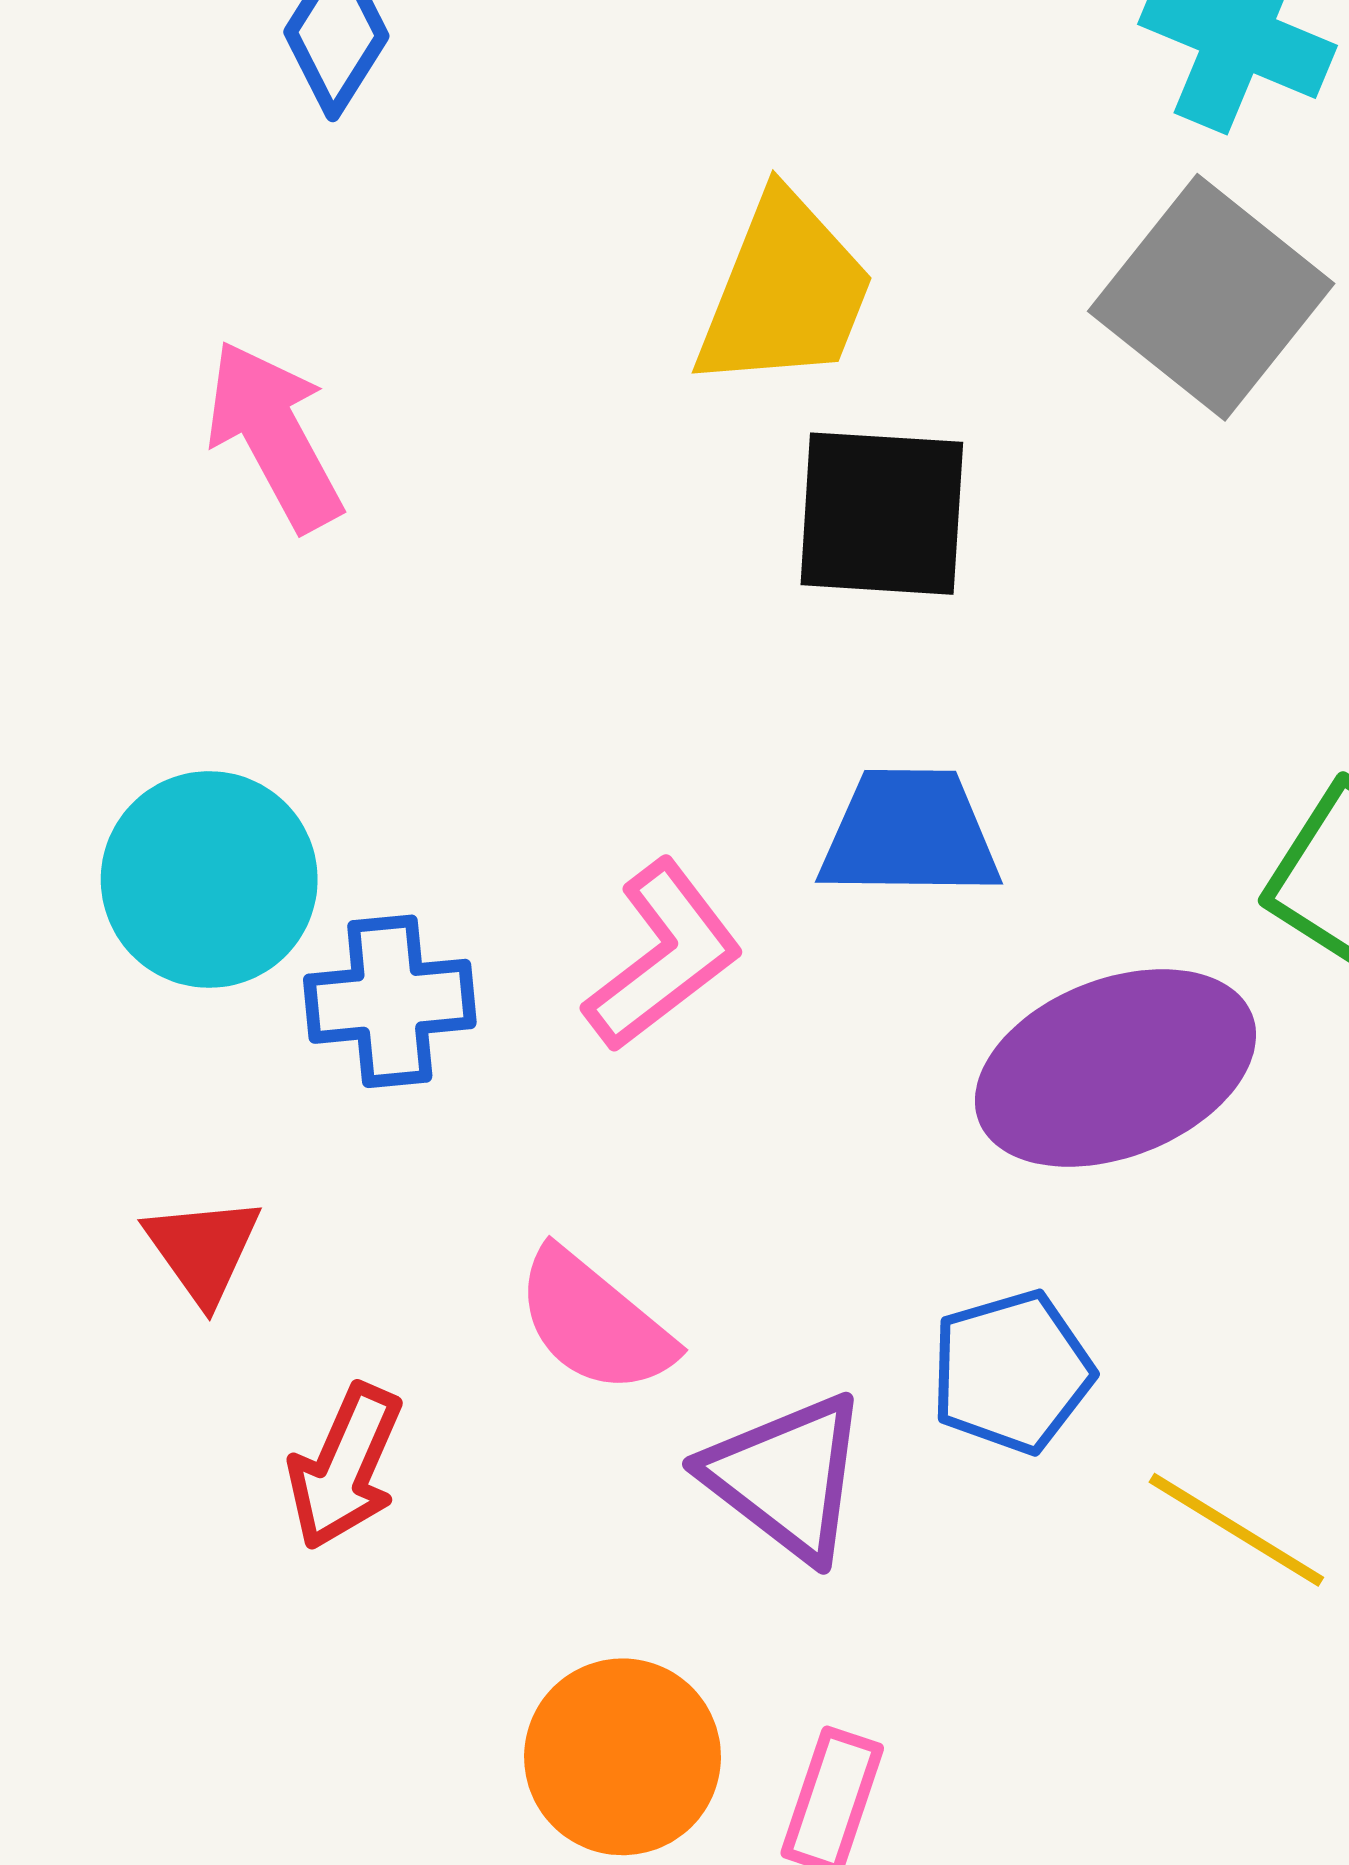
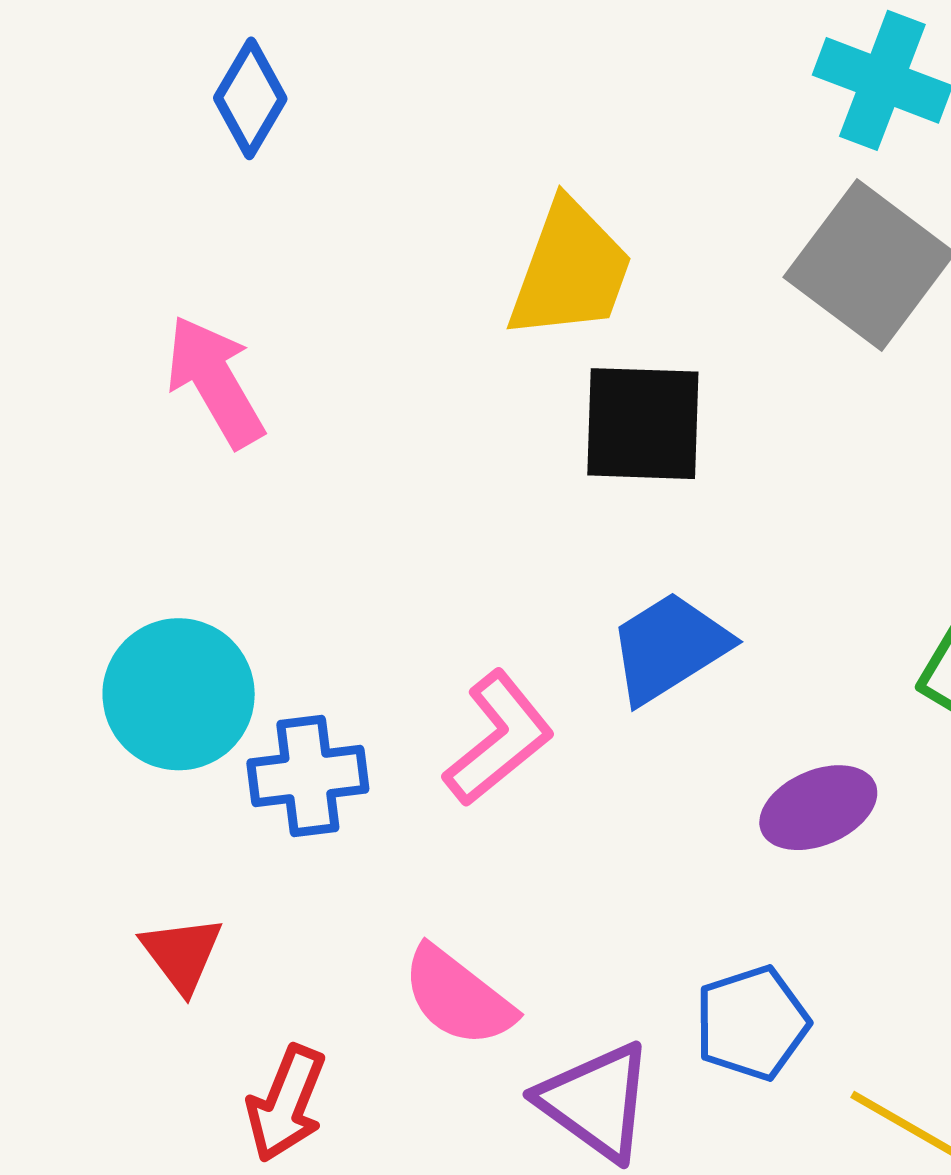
blue trapezoid: (910, 834) -> (669, 647), turned -31
purple ellipse: (1115, 1068) -> (818, 808), size x0.6

